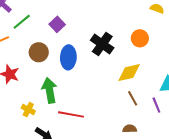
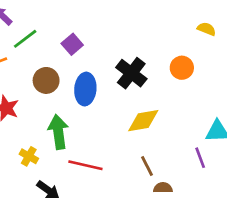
yellow diamond: (129, 73) -> (143, 121), moved
brown line: (133, 98) -> (147, 166), moved

